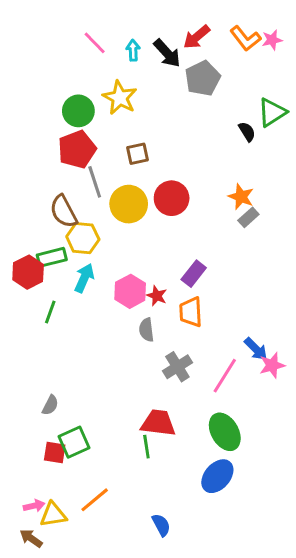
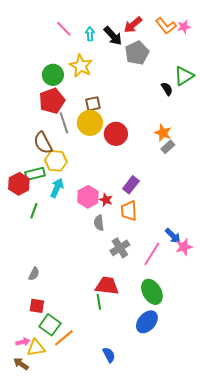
yellow circle: (129, 204) -> (90, 123), moved
green square: (74, 442) -> (50, 325), moved, turned -30

